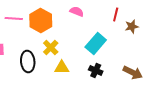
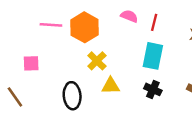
red line: (116, 14) -> (154, 22), moved
cyan rectangle: (96, 44) -> (153, 56), turned -30
black ellipse: (28, 62) -> (72, 96), moved

